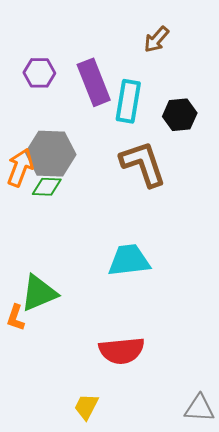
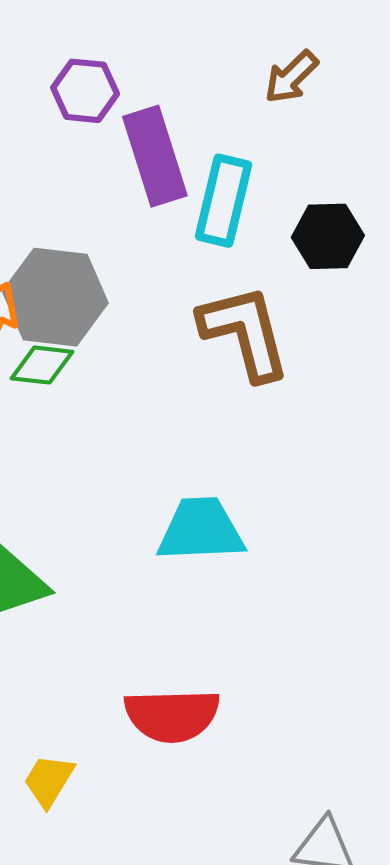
purple hexagon: (39, 73) -> (85, 91), moved
yellow trapezoid: (86, 407) -> (49, 781), moved

